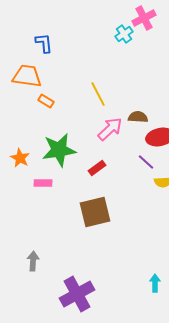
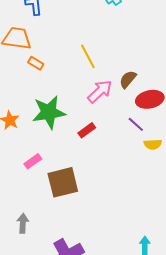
brown semicircle: (138, 117) -> (128, 79), turned -54
pink rectangle: (43, 183) -> (33, 161), moved, turned -36
brown square: (95, 212) -> (63, 182), moved

